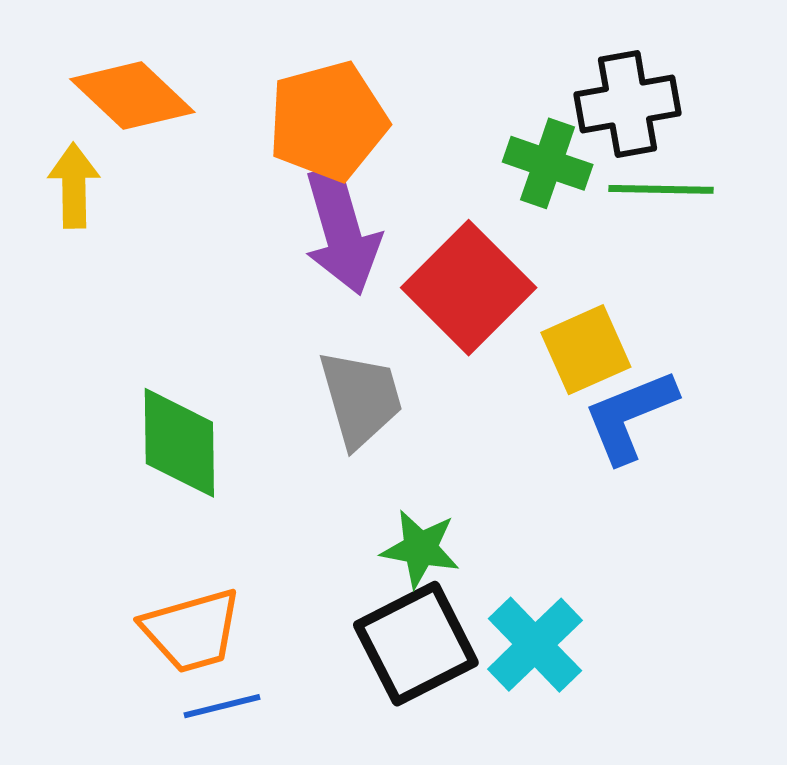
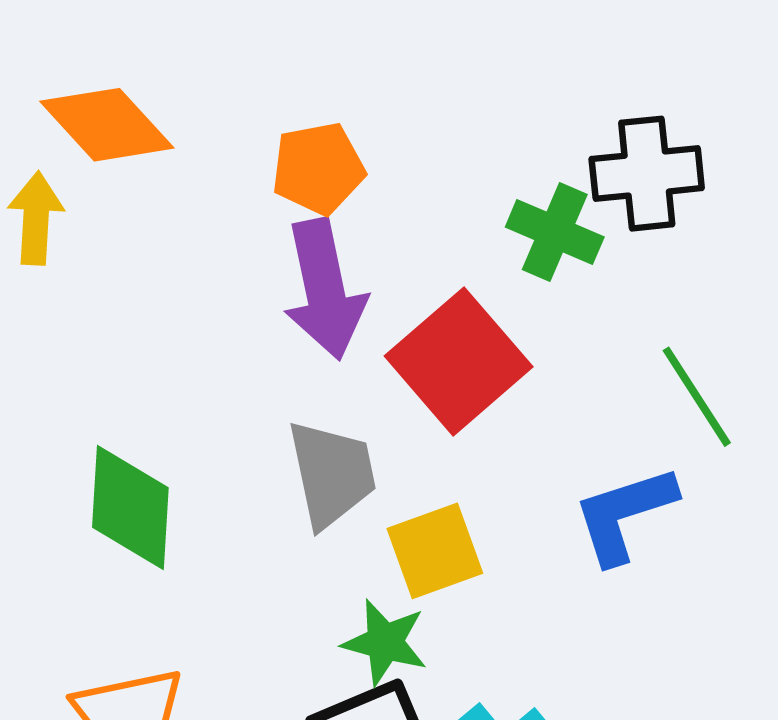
orange pentagon: (328, 121) -> (318, 168), size x0.7
green line: (661, 189) -> (697, 397), moved, turned 52
yellow square: (586, 350) -> (435, 551), moved

